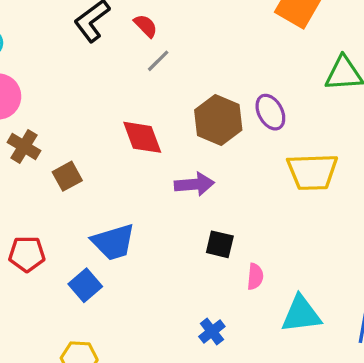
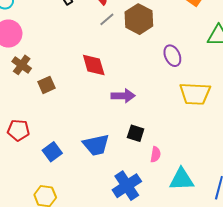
brown hexagon: (218, 120) -> (139, 19), moved
blue trapezoid: (113, 242) -> (96, 145), moved
blue cross: (212, 331) -> (127, 186), size x1.8

